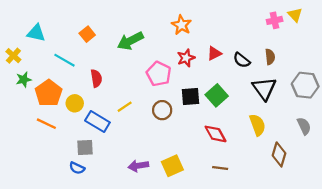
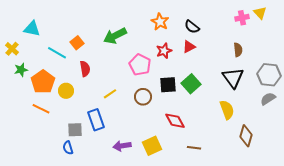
orange square: (87, 34) -> (77, 43), moved
black semicircle: (242, 60) -> (192, 27), moved
blue rectangle: (97, 121) -> (96, 120), moved, turned 40
gray semicircle: (304, 126) -> (268, 99), moved, turned -98
red diamond: (215, 134) -> (175, 121), moved
blue semicircle: (77, 168) -> (68, 148), turned 48

